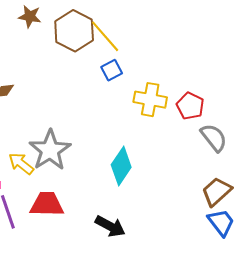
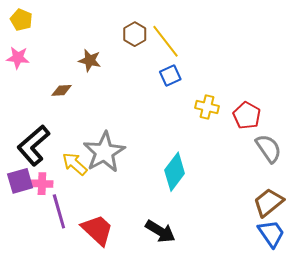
brown star: (30, 16) -> (90, 60), moved
brown hexagon: (74, 31) -> (135, 34), size x0.6
yellow cross: (150, 100) -> (207, 107), size x0.7
red trapezoid: (47, 204) -> (97, 230), moved, turned 39

